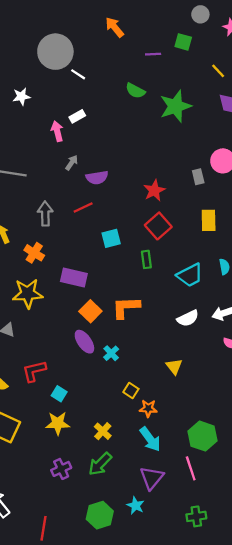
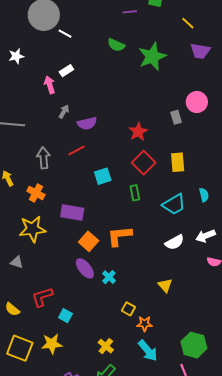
yellow rectangle: (209, 220) -> (178, 162), moved
yellow star: (58, 423) -> (52, 344), moved

